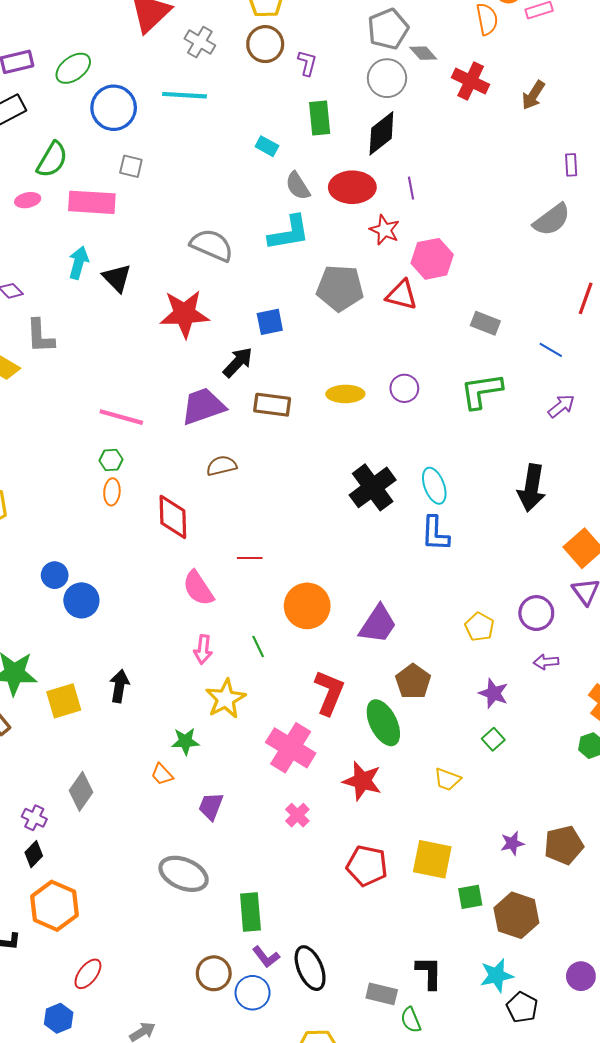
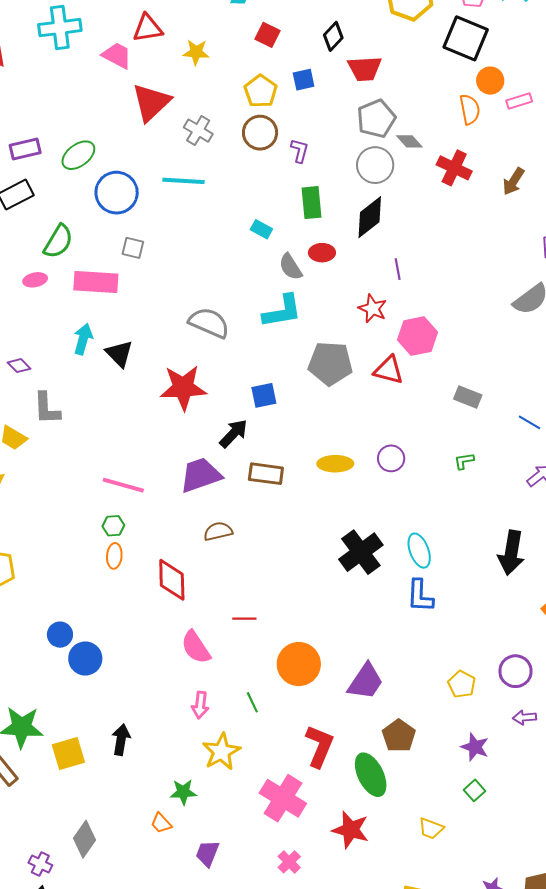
red ellipse: (352, 187) -> (322, 253), moved, size x0.6
green L-shape: (482, 391) -> (464, 461), size x0.5

